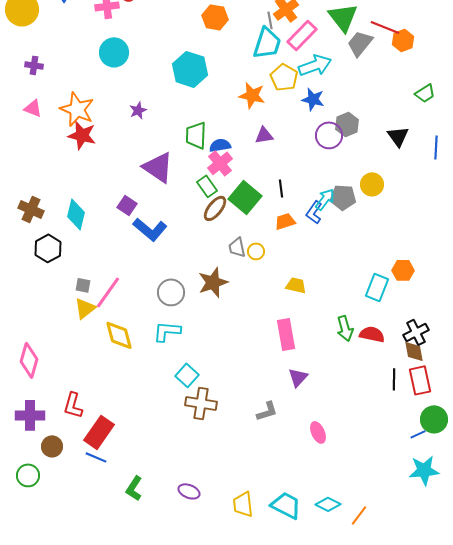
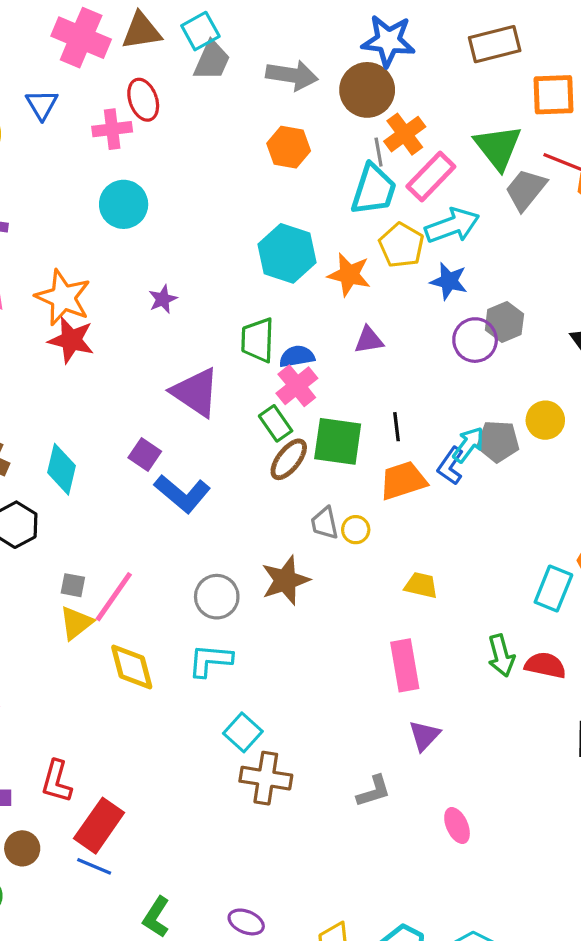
cyan hexagon: (190, 69) -> (287, 253), moved
green square: (245, 197) -> (338, 441), turned -32
orange trapezoid: (285, 221) -> (403, 481), size x1.4

